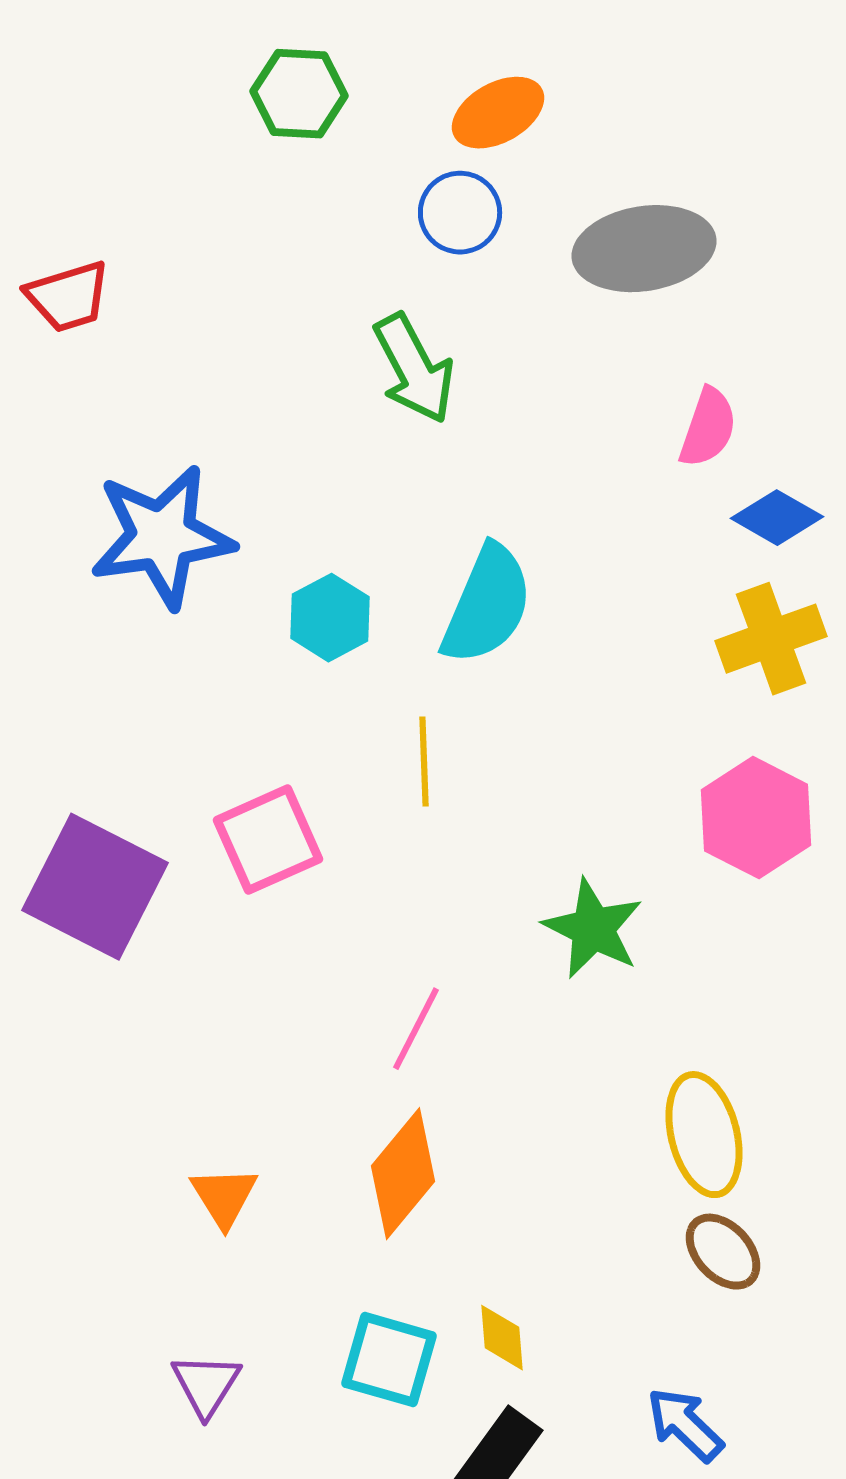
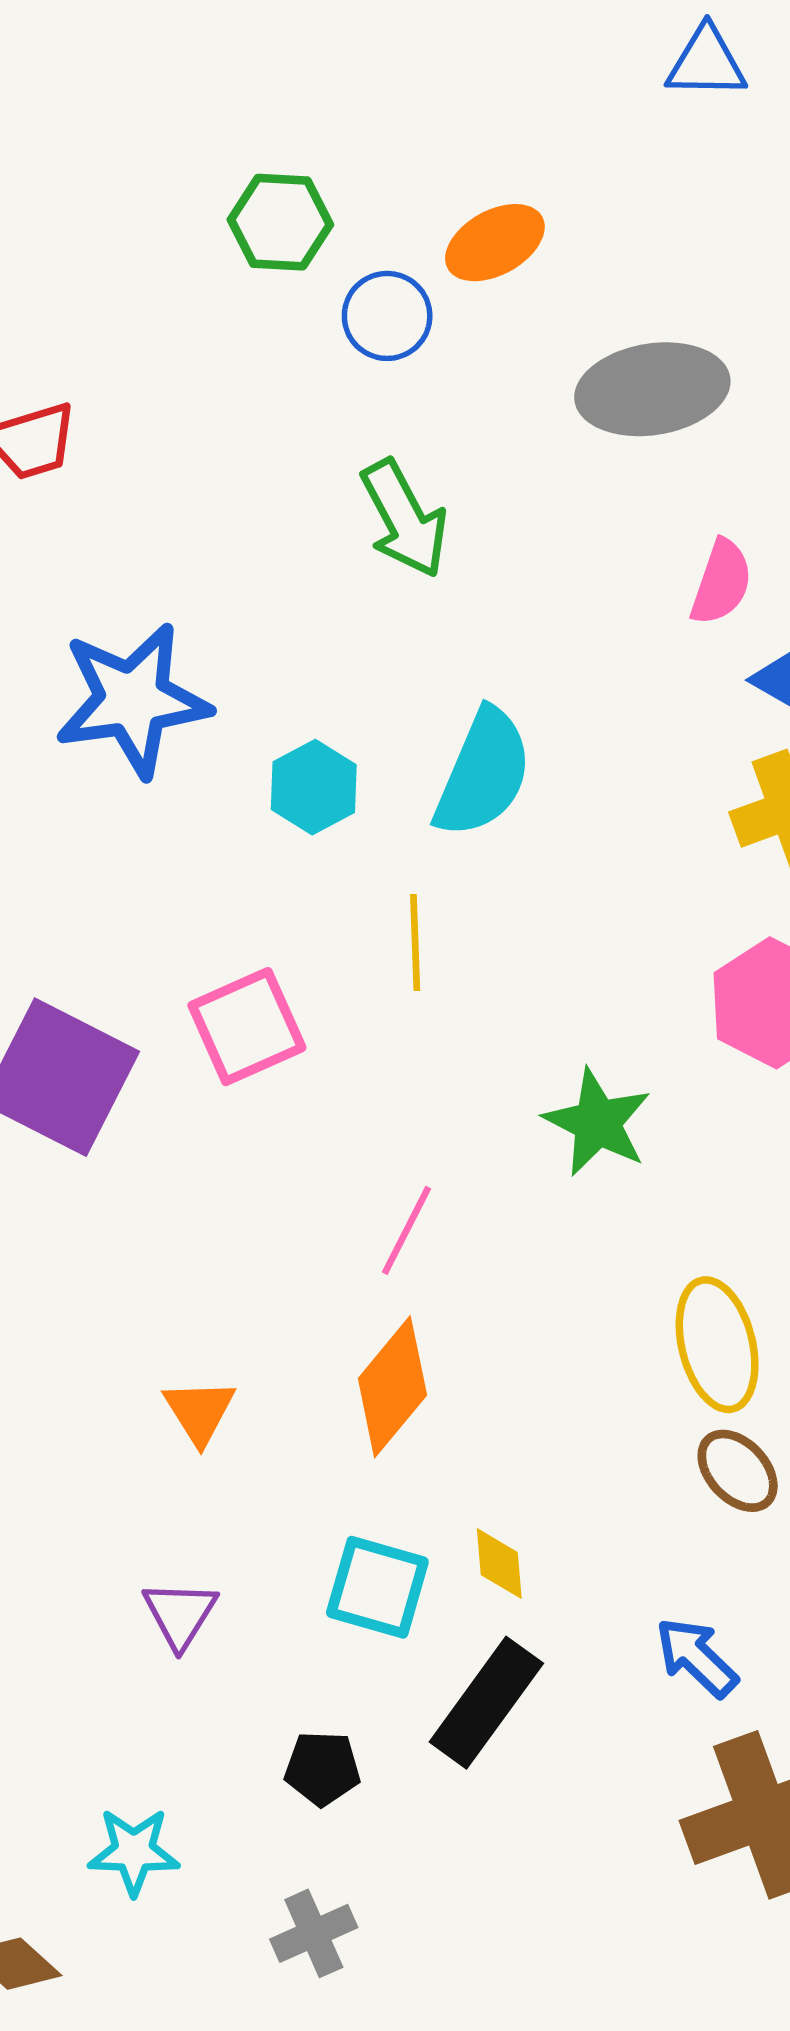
blue circle: (460, 213) -> (387, 316), moved

